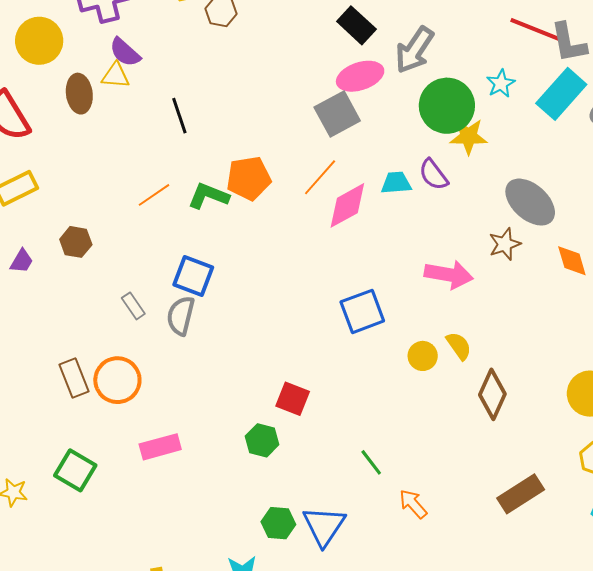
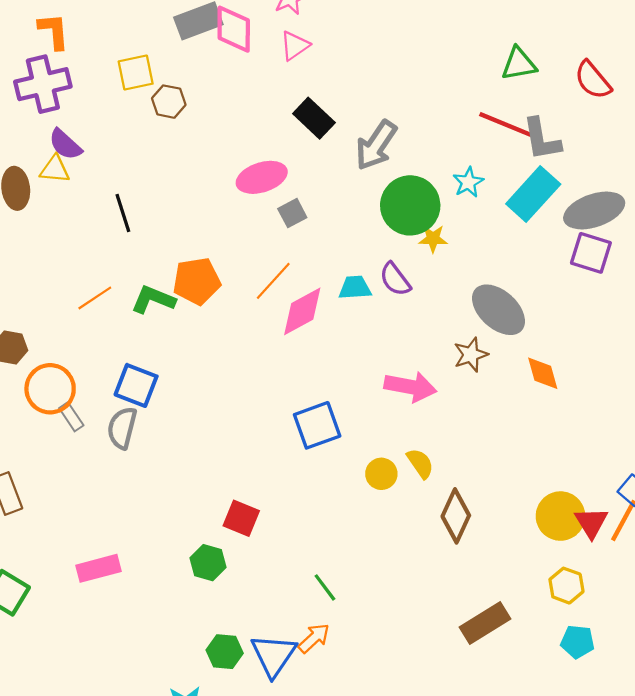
pink ellipse: (360, 76) -> (262, 177), moved
gray square: (337, 114) -> (292, 213), size x0.6
yellow star: (468, 136) -> (433, 239), size x0.7
orange circle: (117, 380) -> (50, 389), moved
orange arrow: (413, 504) -> (314, 638), moved, turned 88

